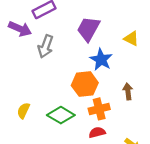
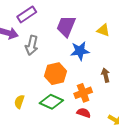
blue star: (101, 60) -> (80, 51), turned -30
orange hexagon: (85, 84) -> (56, 74), moved
red semicircle: (97, 132) -> (84, 113), turned 40

